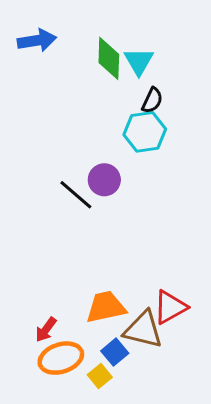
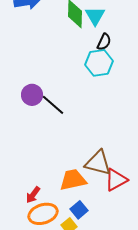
purple circle: (104, 180) -> (32, 95), moved
brown triangle: (143, 330) -> (98, 163), moved

